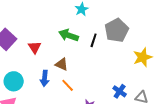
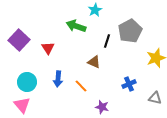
green arrow: (69, 35) -> (76, 26), moved
brown triangle: (62, 64) -> (94, 62), moved
blue cross: (120, 91) -> (129, 84), moved, turned 32

